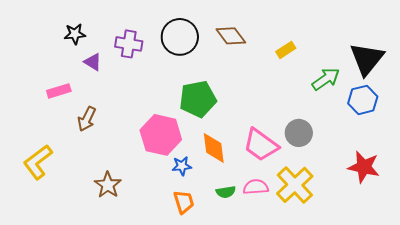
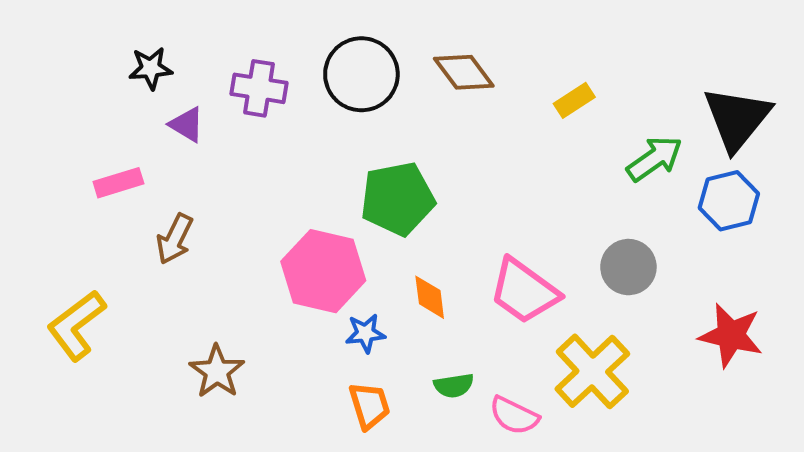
gray circle: (299, 133) -> (628, 267), moved
orange diamond: (214, 148) -> (430, 297), size x0.7
pink semicircle: (256, 187) -> (514, 416), moved, turned -150

